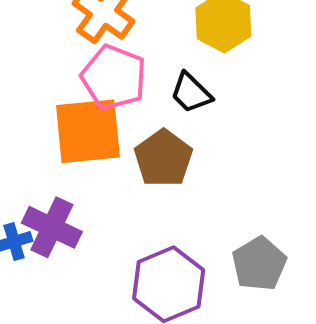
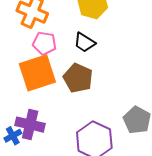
pink pentagon: (114, 77) -> (44, 43), size x0.7

